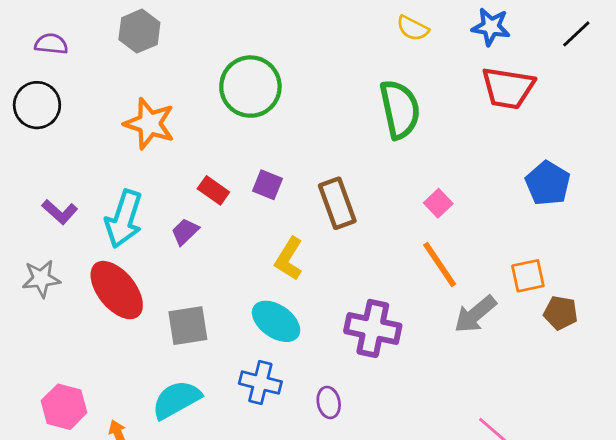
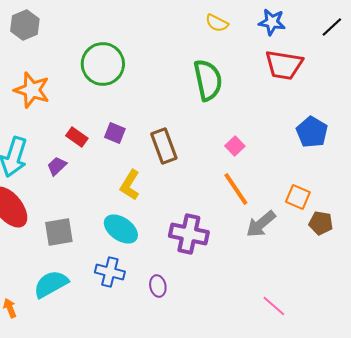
orange square: (528, 276) -> (298, 197), turned 35

